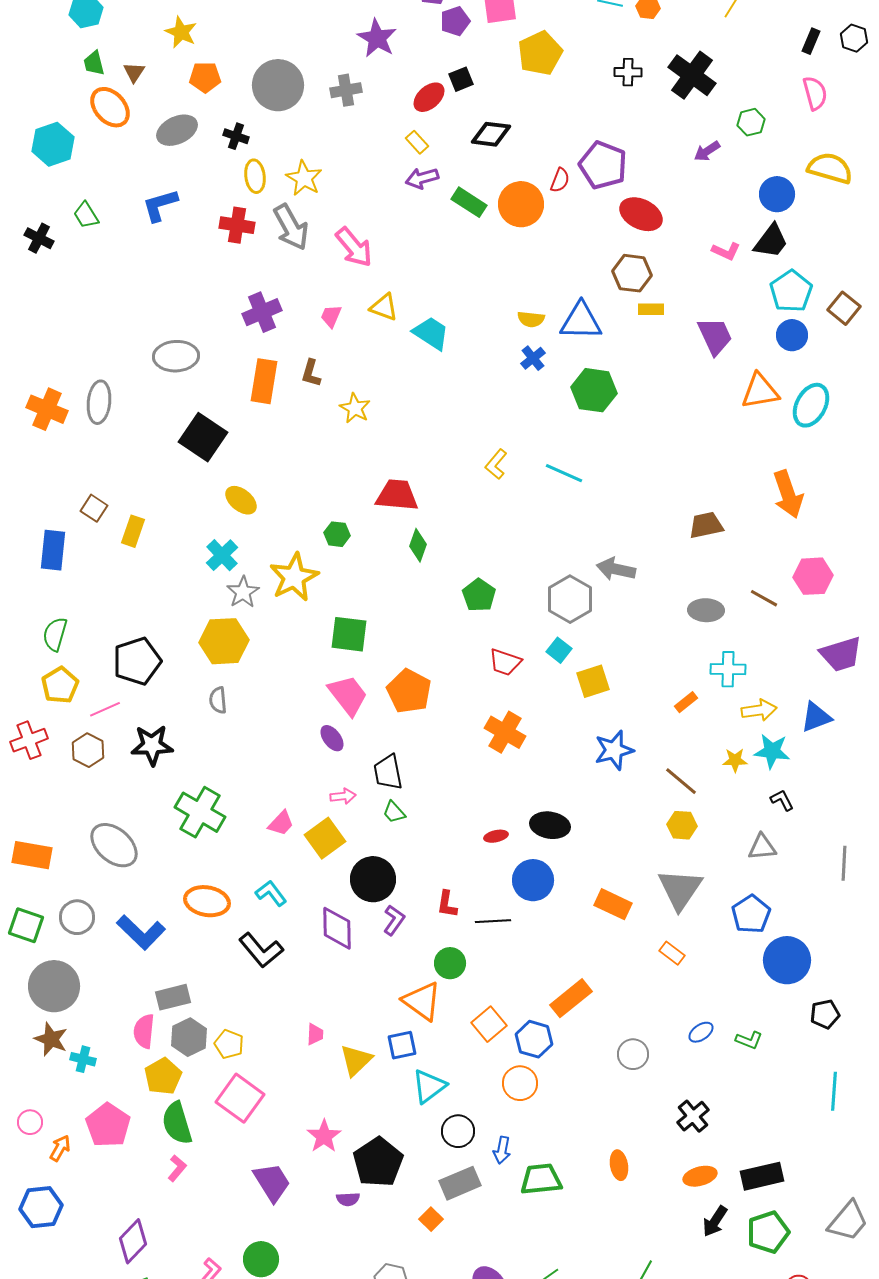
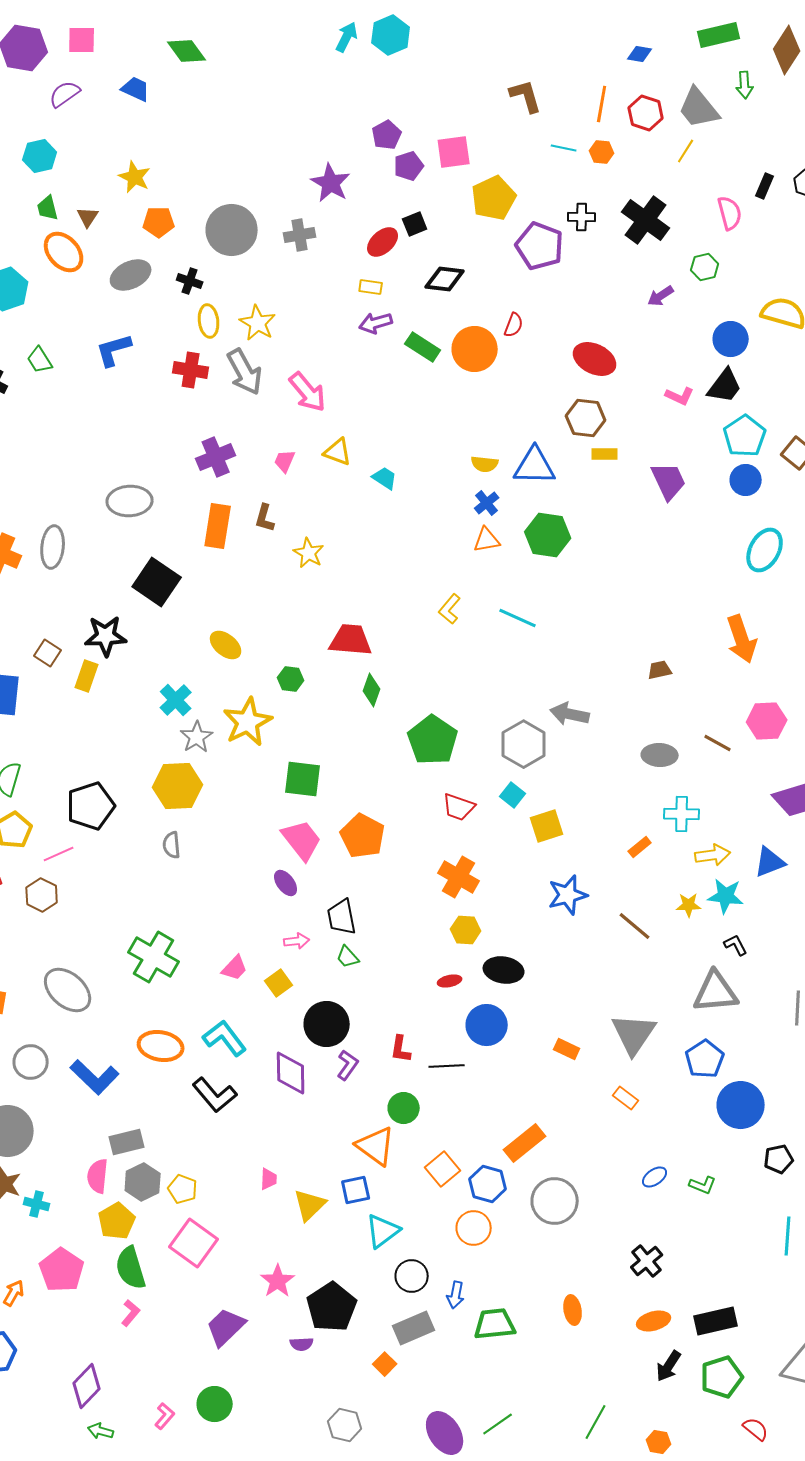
pink semicircle: (815, 93) -> (730, 213), moved
yellow rectangle: (417, 142) -> (371, 287), turned -40
purple pentagon: (603, 165) -> (540, 246), moved
cyan trapezoid: (431, 333) -> (385, 478), size x0.7
orange triangle: (760, 391) -> (487, 540), moved, size x0.7
yellow ellipse: (241, 500) -> (226, 645), moved
brown trapezoid: (706, 525) -> (660, 670), size x0.7
green pentagon: (479, 595) -> (433, 740), size x1.5
black star: (152, 745) -> (106, 636), moved
yellow hexagon: (682, 825) -> (466, 930), moved
yellow square: (325, 838) -> (279, 983), size x0.7
gray triangle: (762, 847) -> (716, 992), size x1.6
cyan L-shape: (271, 893) -> (225, 1038), size x1.4
orange rectangle: (613, 904) -> (567, 1049), size x0.7
gray circle: (633, 1054) -> (555, 1201), moved, size x1.5
purple trapezoid: (272, 1182) -> (226, 1327), turned -102

